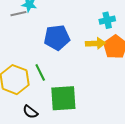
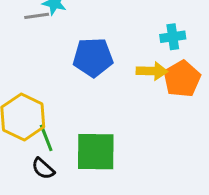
green line: (40, 72) -> (46, 138), moved

